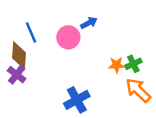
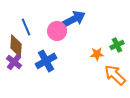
blue arrow: (89, 23) -> (74, 19), size x1.6
green cross: (133, 64) -> (117, 45), moved
blue cross: (77, 100) -> (46, 61), moved

